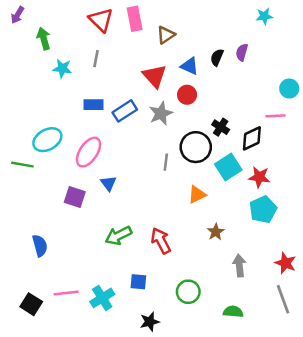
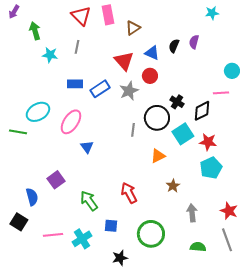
purple square: (75, 197) -> (56, 180), moved, turned 36
green arrow: (118, 236) -> (89, 201), moved, turned 80
green circle: (188, 292) -> (151, 234), size x1.4
black square: (31, 304) -> (19, 222), moved
green semicircle: (233, 312) -> (198, 247), moved

